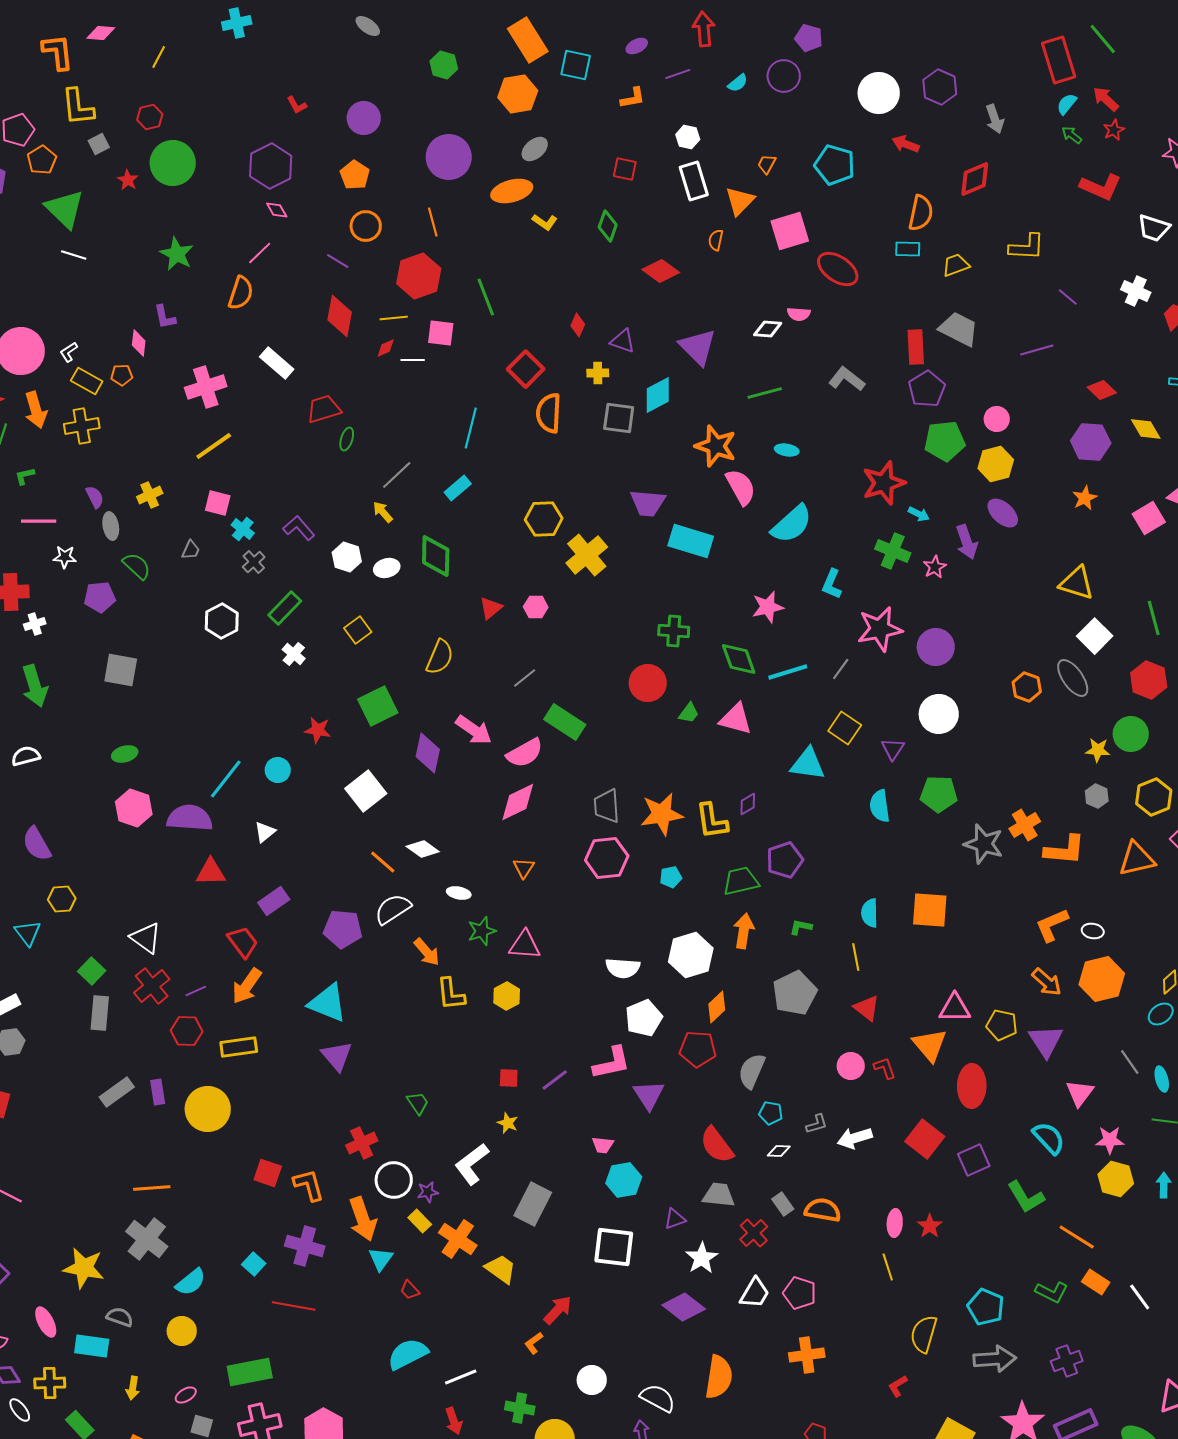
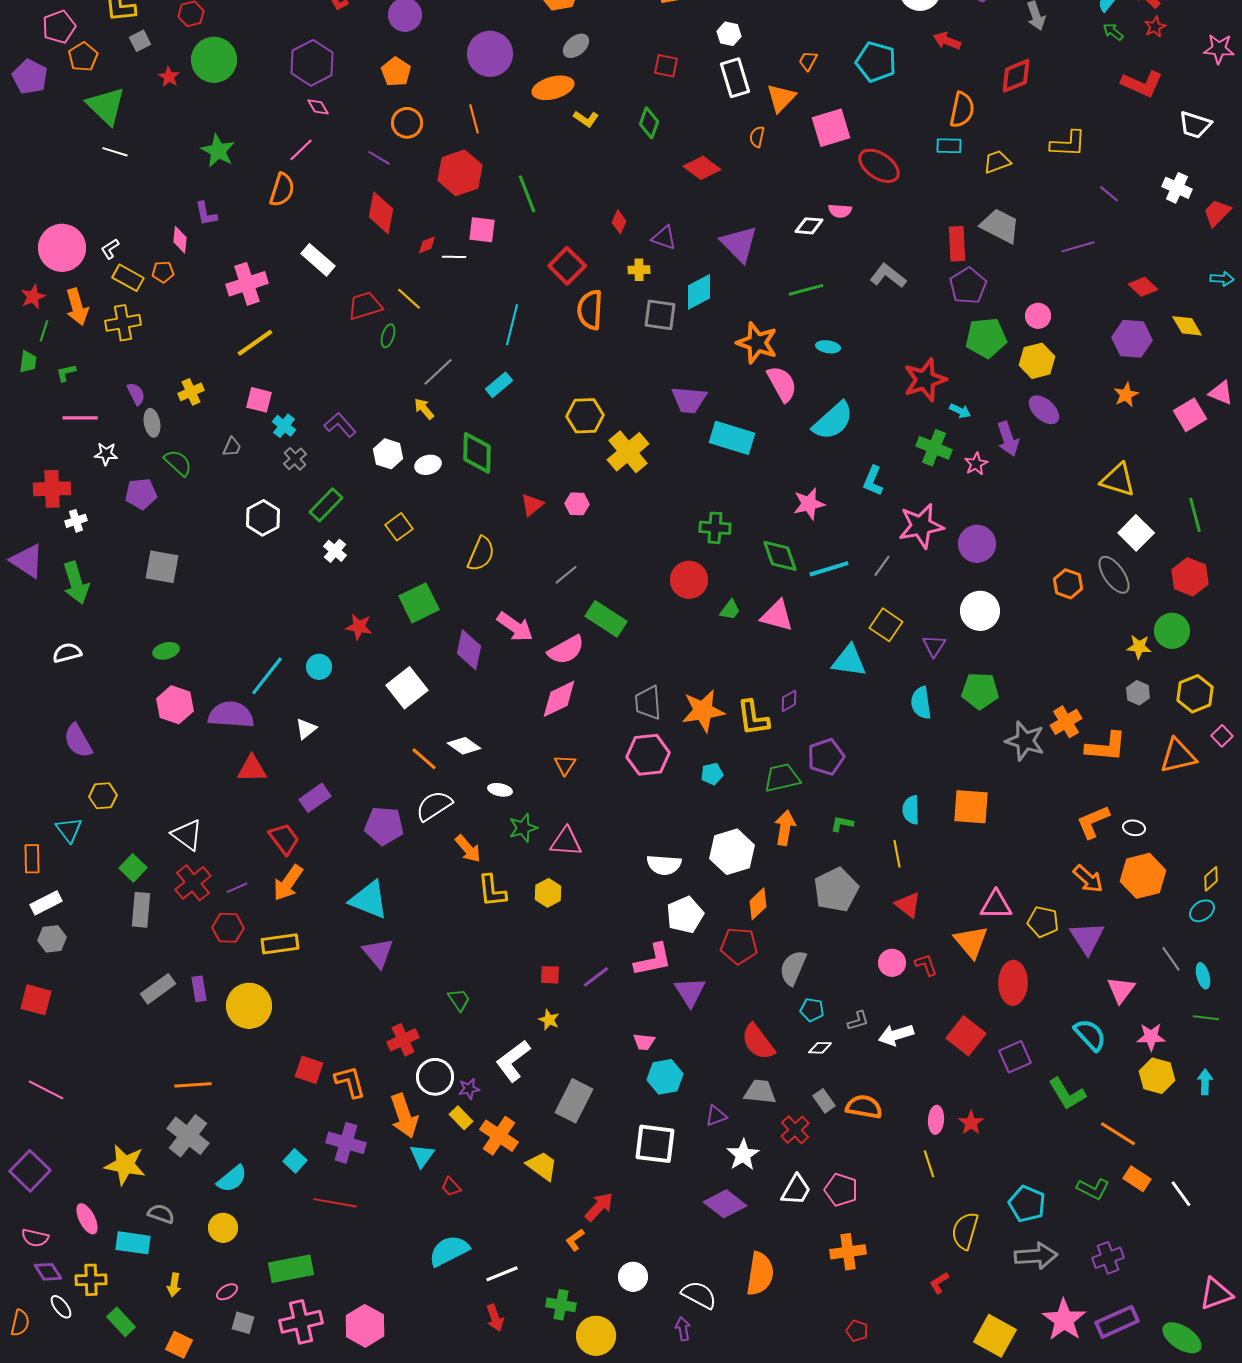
yellow line: (394, 318) -> (409, 299), moved, turned 48

